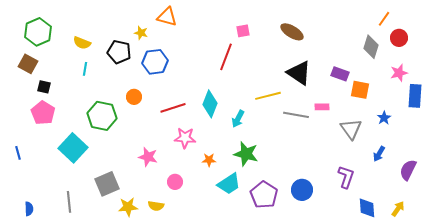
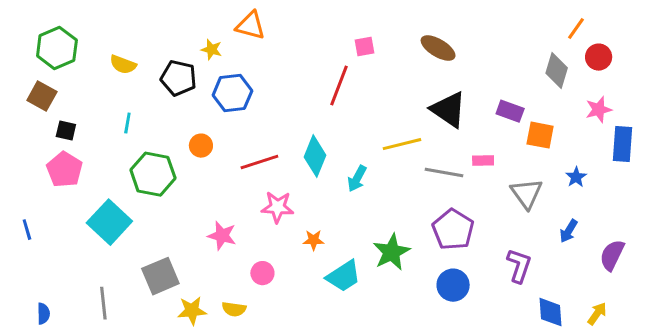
cyan line: (85, 69) -> (127, 123), moved
green star: (246, 154) -> (392, 252), moved, turned 30
purple pentagon: (264, 195) -> (453, 230), moved

